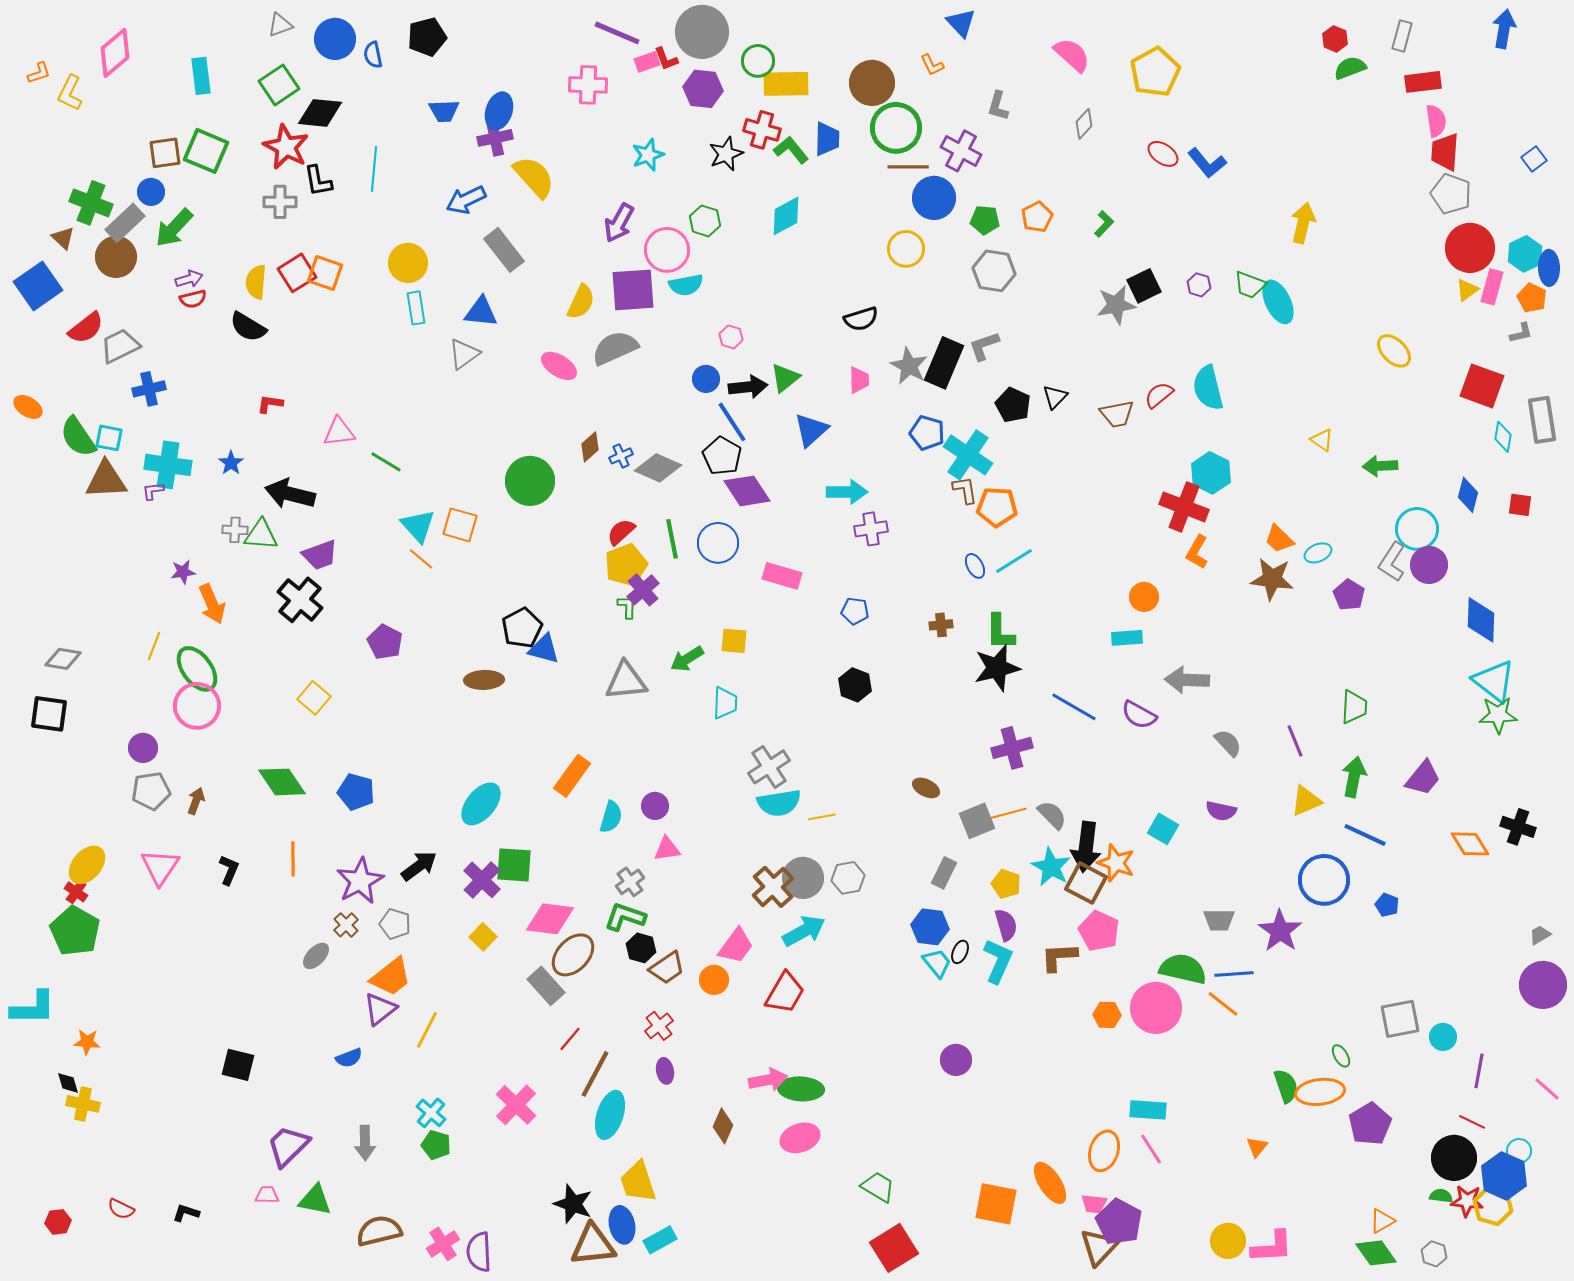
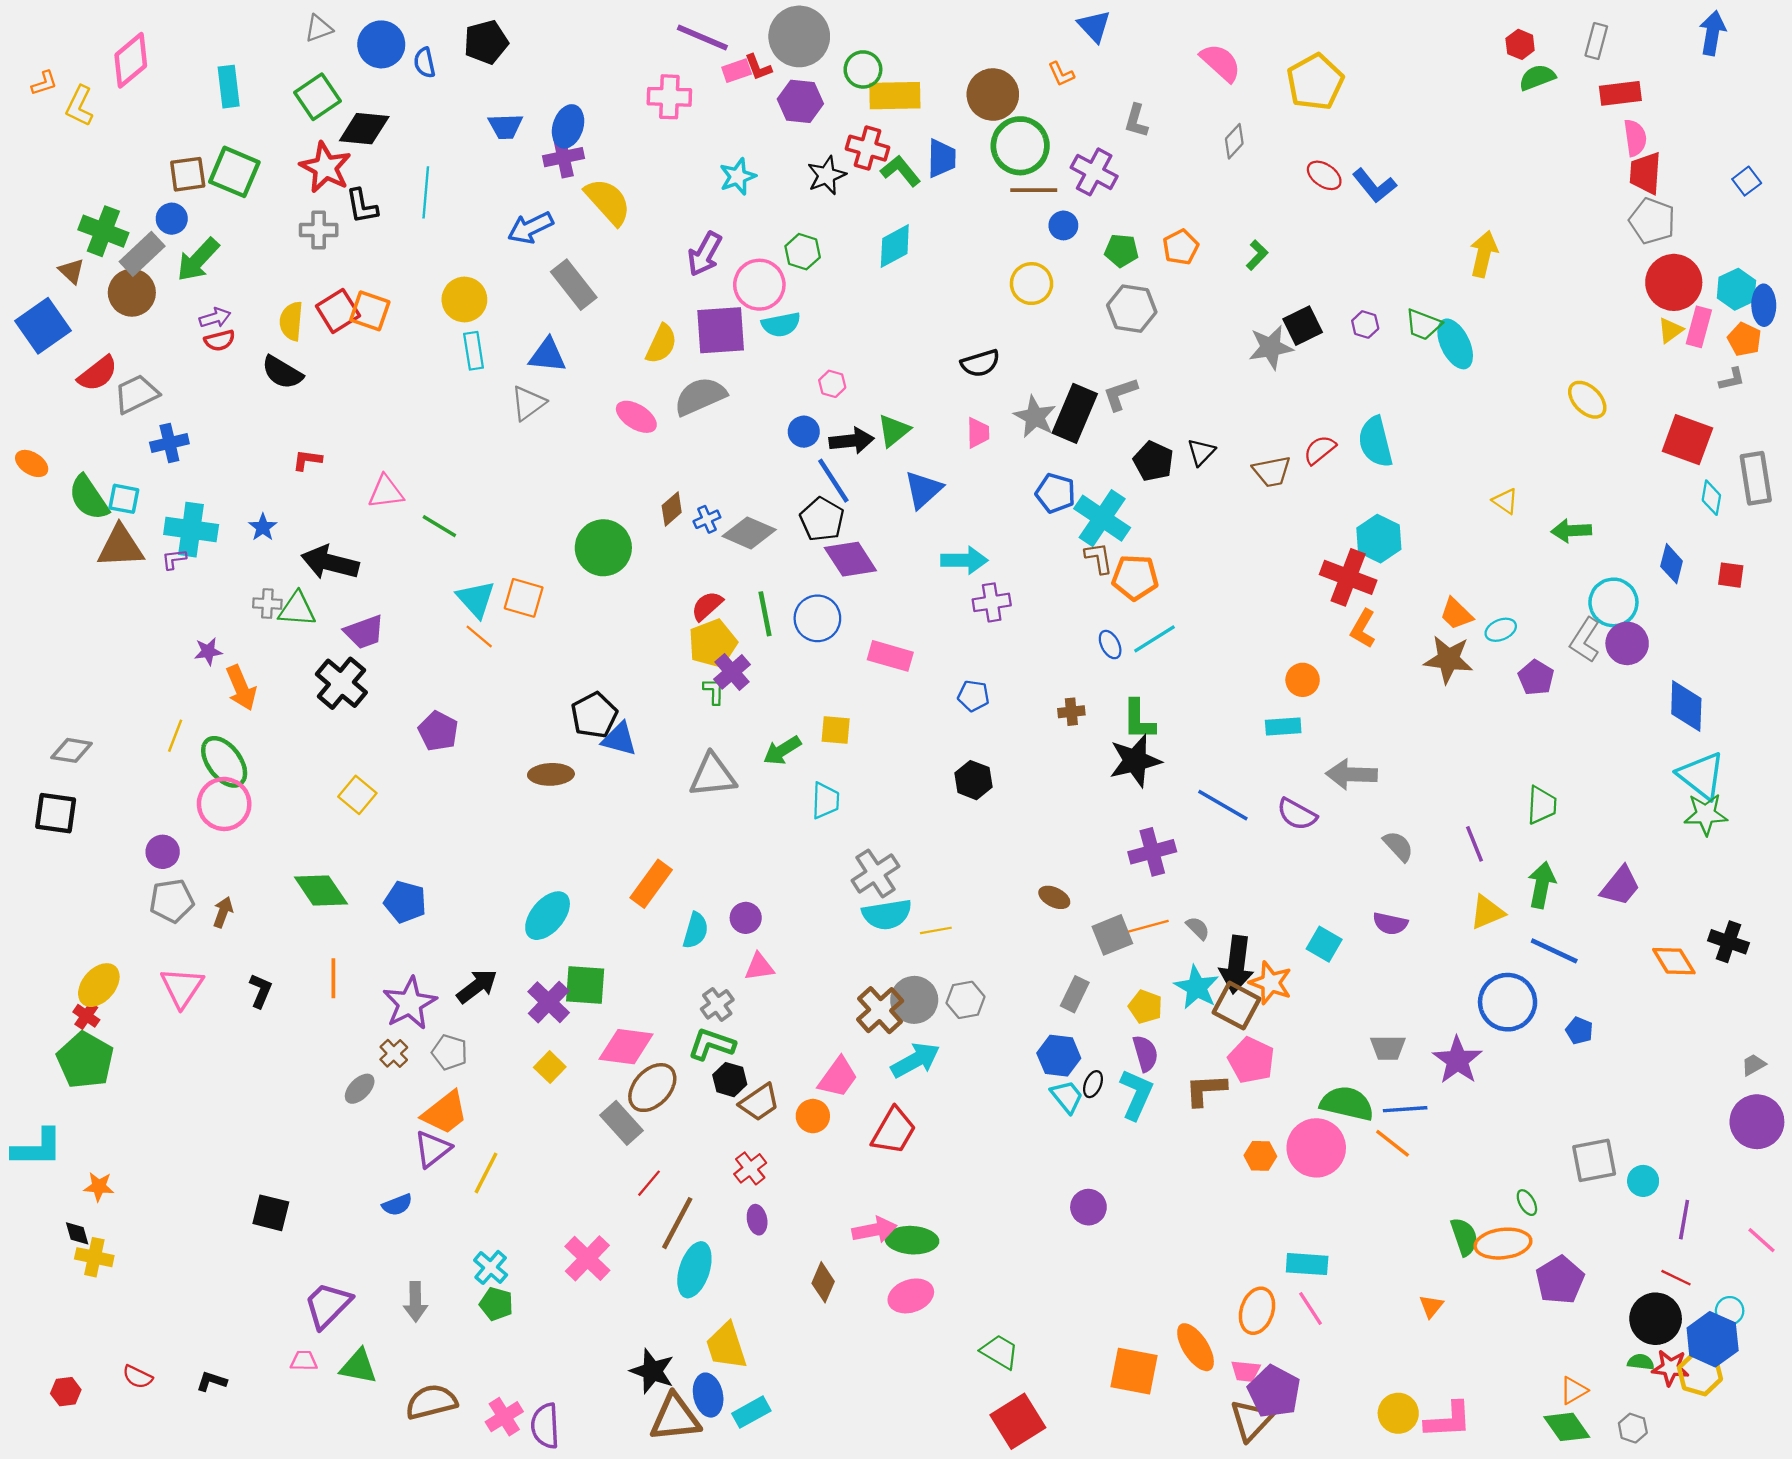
blue circle: (934, 198) -> (1063, 225), size x0.6
gray semicircle: (1052, 815) -> (1198, 928), size x0.7

